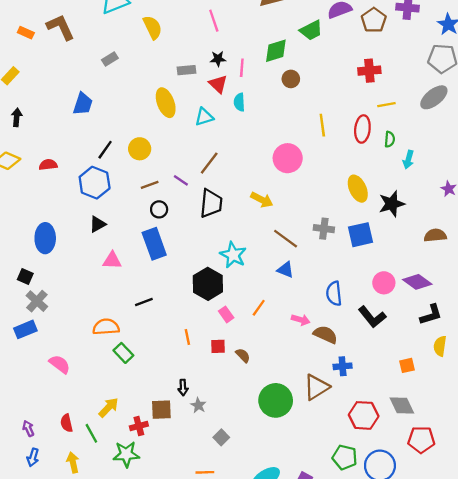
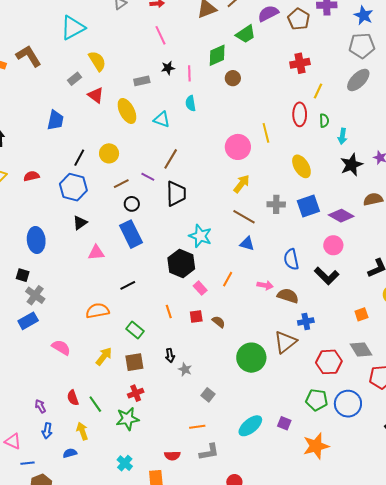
yellow semicircle: (153, 27) -> (97, 61), moved
red triangle: (218, 84) -> (96, 95), moved
yellow line: (386, 105) -> (318, 91), turned -49
cyan triangle: (204, 117) -> (162, 119), turned 42
yellow line: (322, 125) -> (266, 133), moved
yellow arrow: (262, 200) -> (242, 184), moved, turned -72
black star: (392, 204) -> (351, 165), moved
purple diamond: (417, 282) -> (341, 216), moved
green rectangle: (123, 353) -> (135, 330), moved
yellow arrow: (109, 408) -> (104, 356), moved
brown square: (161, 410) -> (134, 362), moved

